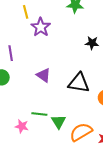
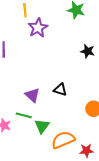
purple triangle: (44, 75) -> (32, 95), moved
black triangle: (79, 83) -> (60, 90), moved, size x0.6

